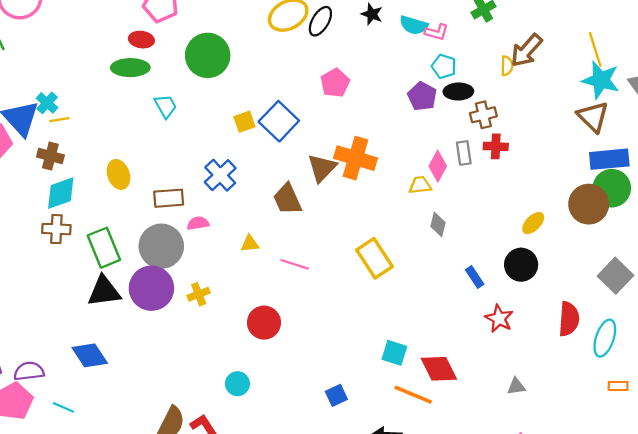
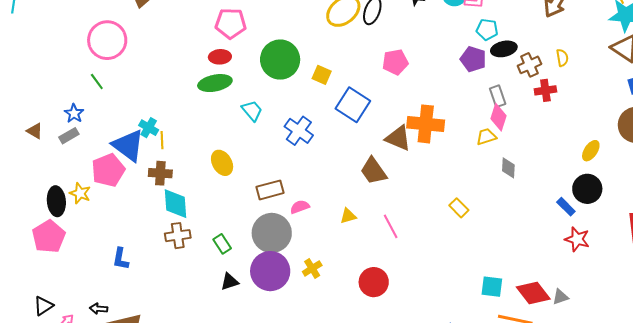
yellow semicircle: (507, 66) -> (562, 58), moved
pink pentagon: (335, 83) -> (395, 62), turned 30
yellow line: (59, 120) -> (162, 140), turned -72
yellow square: (244, 122) -> (322, 75), moved, turned -36
gray rectangle: (464, 153) -> (498, 96), moved
brown triangle: (322, 168) -> (398, 138), turned -40
yellow ellipse: (118, 174) -> (222, 163), moved
blue cross: (220, 175) -> (299, 131), moved
cyan diamond: (61, 193) -> (176, 204), turned -64
green rectangle: (104, 248) -> (222, 244), size x0.6
yellow rectangle: (375, 258) -> (459, 208), size x0.6
pink line: (295, 264) -> (391, 226), turned 55
blue rectangle: (475, 277) -> (566, 207), moved
black triangle: (104, 291) -> (230, 282), size x0.6
gray triangle: (516, 386) -> (560, 297), moved

